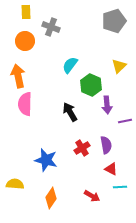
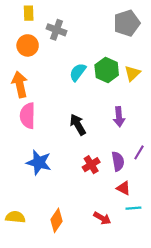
green hexagon: (91, 85) -> (107, 70), moved
purple line: (125, 121) -> (139, 152), moved, turned -48
blue star: (46, 160) -> (39, 162), moved
yellow semicircle: (15, 184) -> (15, 217), moved

